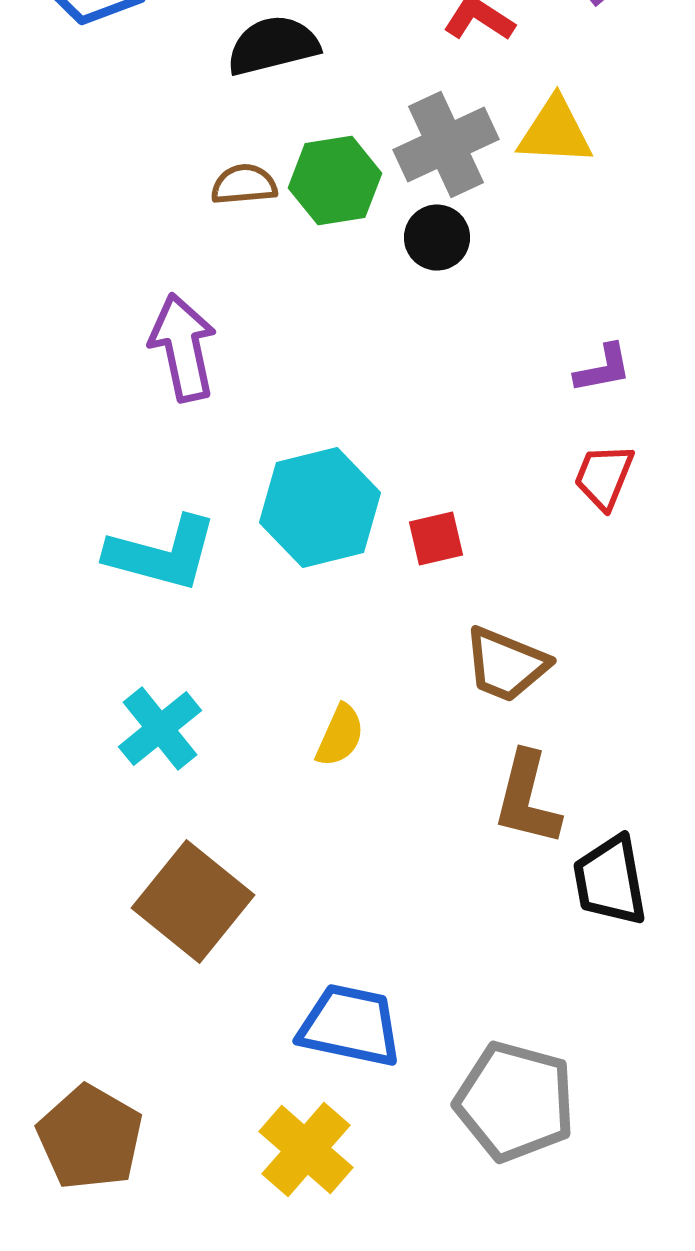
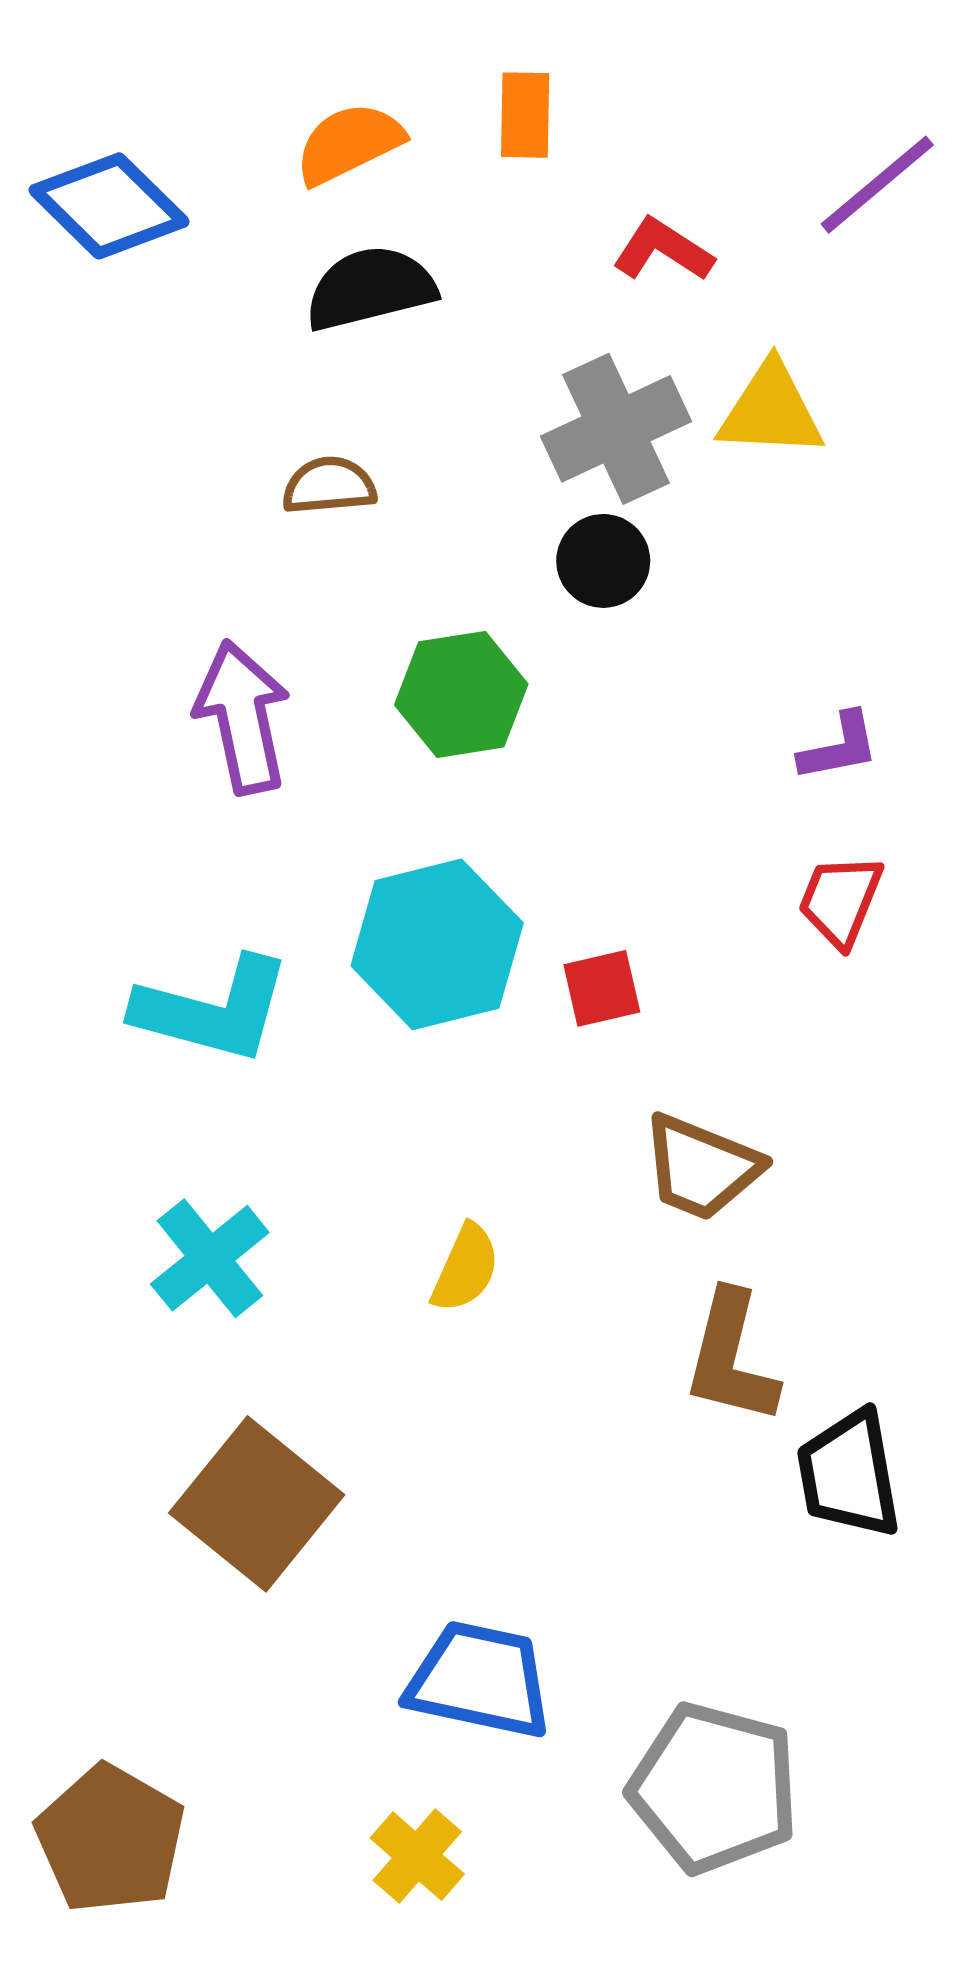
green hexagon: (335, 181) -> (461, 694), moved
yellow cross: (306, 1150) -> (417, 1856), size x0.7

